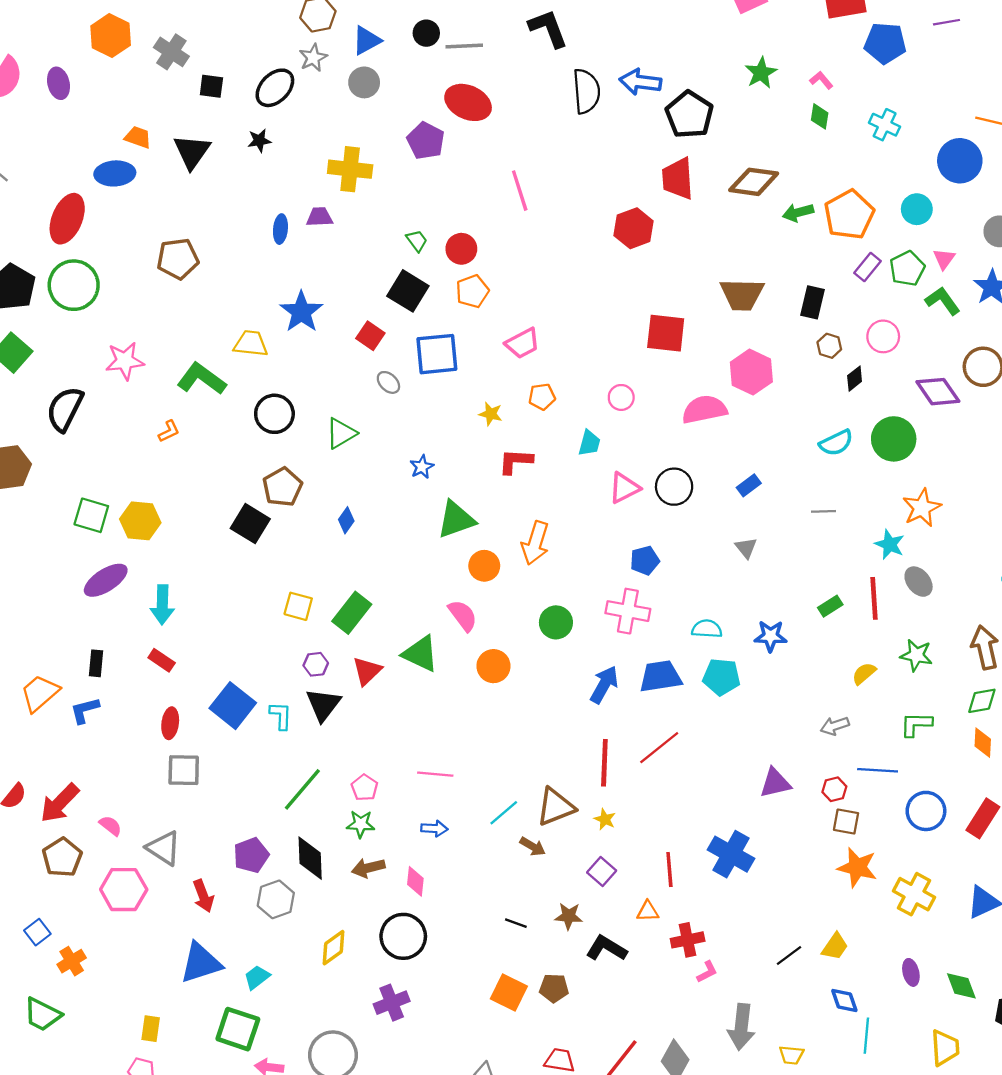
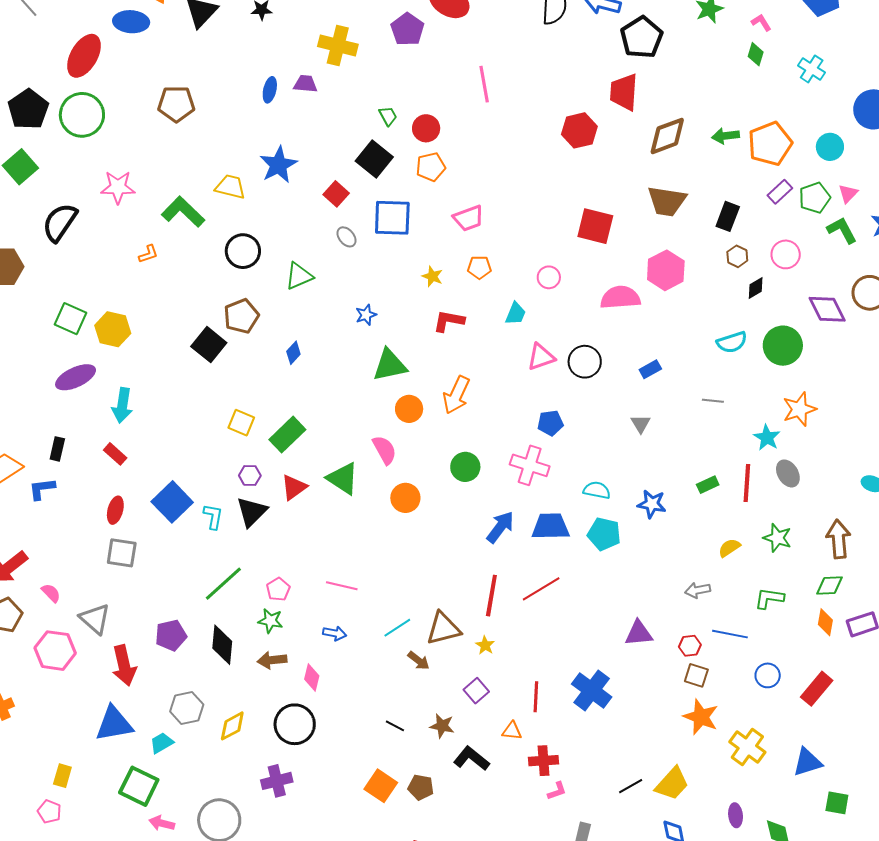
brown diamond: (754, 182) -> (667, 136), moved, turned -36
blue circle: (926, 811) -> (768, 675), size x0.7
red arrow: (203, 896) -> (124, 665), size x1.4
gray hexagon: (276, 899) -> (187, 708), moved
yellow trapezoid: (835, 947) -> (672, 784), size x1.4

